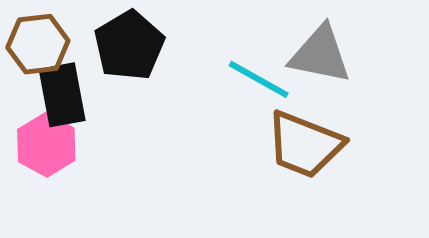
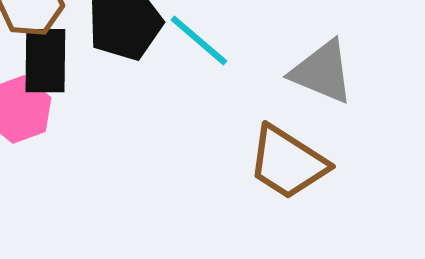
cyan line: (259, 79) -> (199, 40), moved

